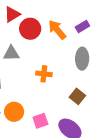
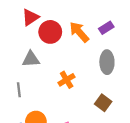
orange cross: (44, 74) -> (67, 80), turned -35

